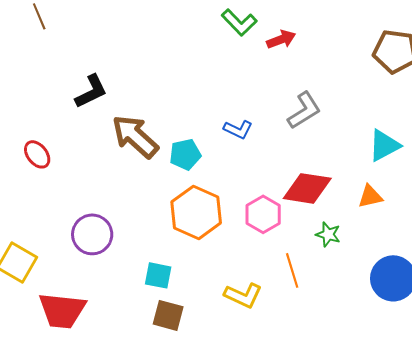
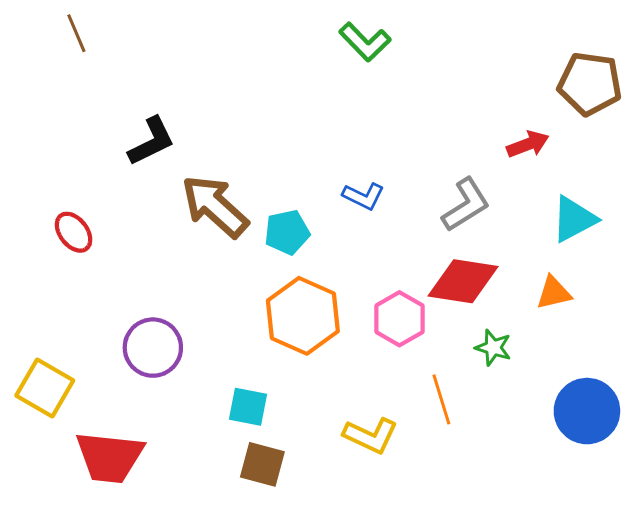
red arrow: (281, 39) -> (528, 144), moved
gray L-shape: (304, 110) -> (466, 205), moved

